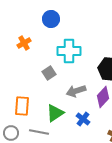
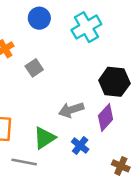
cyan cross: (69, 51) -> (86, 27), moved, turned -30
gray square: (49, 73) -> (34, 68), moved

